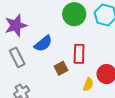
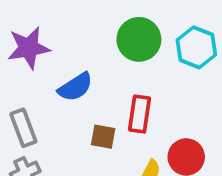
gray rectangle: (17, 57) -> (23, 128), moved
brown square: (61, 68) -> (103, 137), turned 32

